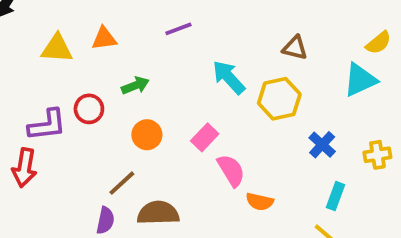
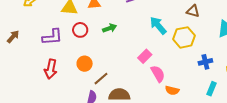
red circle: (89, 109) -> (80, 30), moved
purple L-shape: (47, 125) -> (52, 37), moved
orange circle: (147, 135) -> (85, 64), moved
blue cross: (322, 145) -> (205, 62), turned 32

